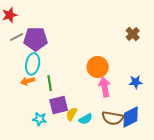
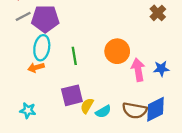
green line: (50, 83) -> (74, 56), moved
pink arrow: (105, 87) -> (138, 70), moved
cyan star: (40, 119) -> (28, 110), moved

